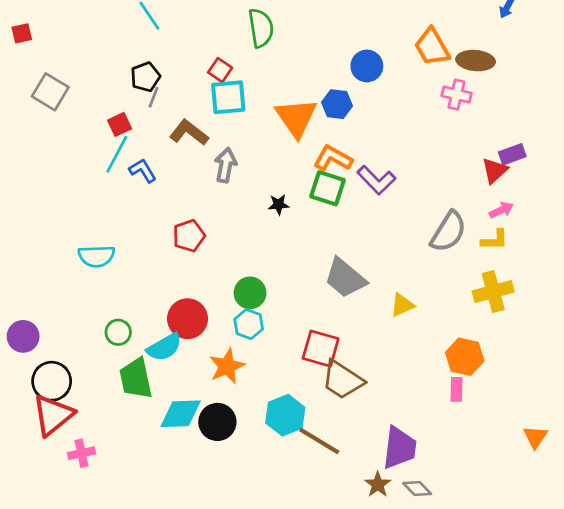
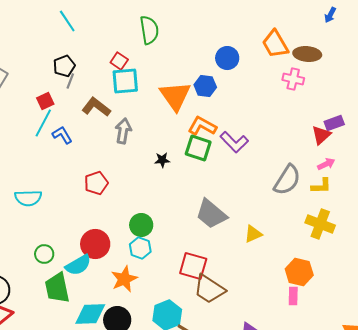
yellow cross: (493, 292) -> (320, 224), turned 36

